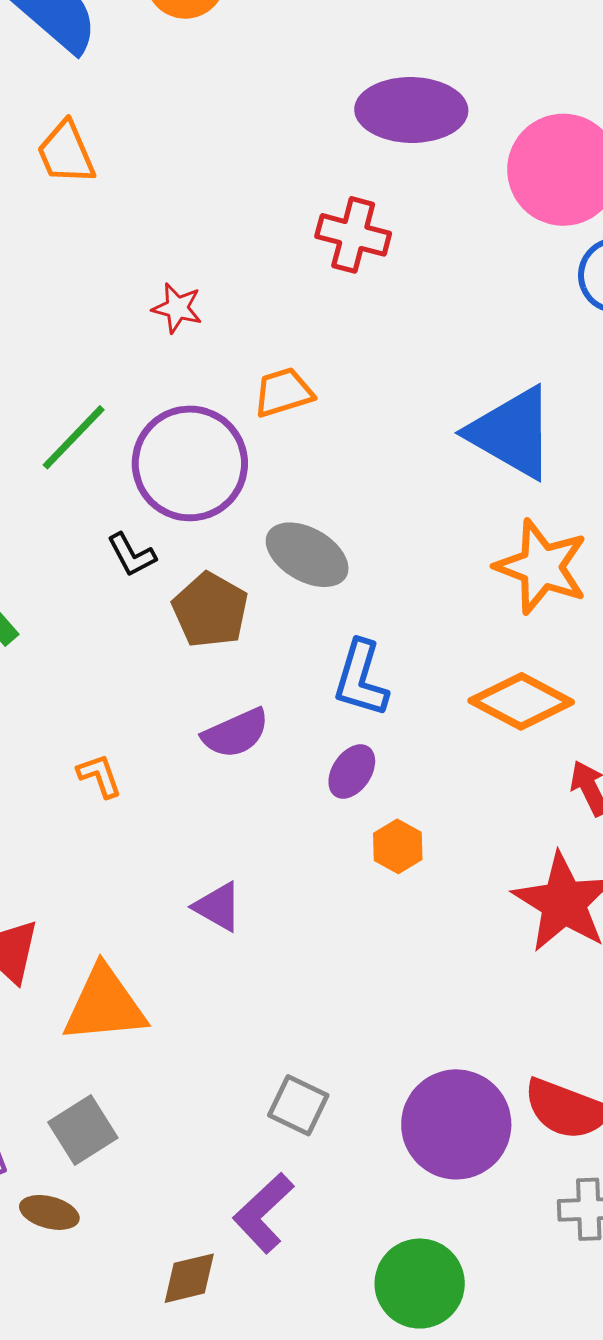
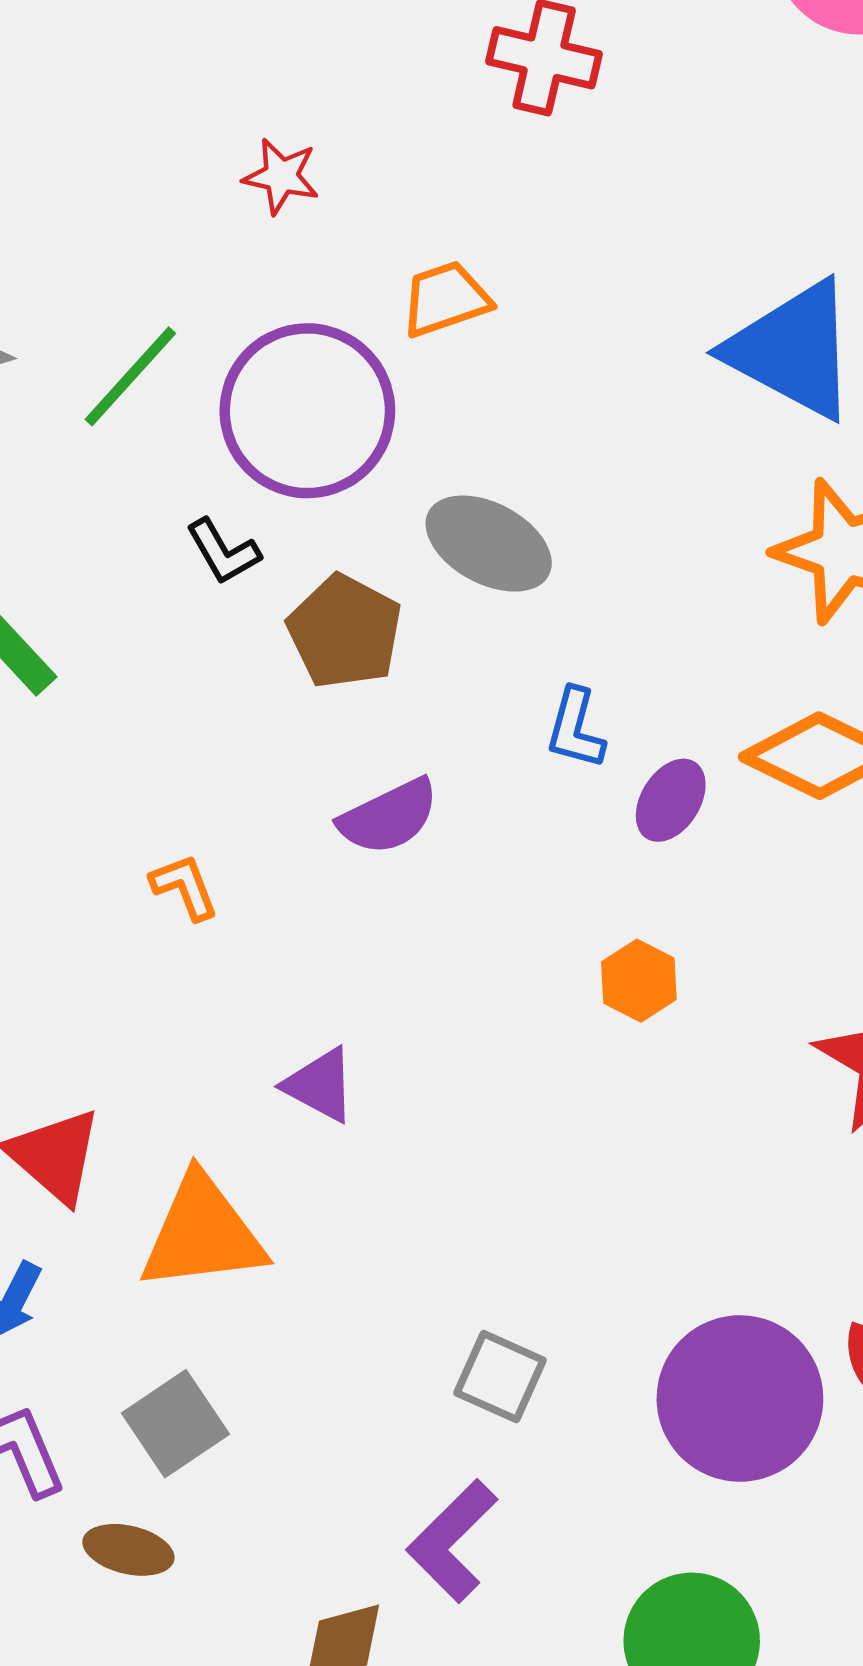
blue L-shape: (361, 679) -> (575, 729), size x0.7
purple ellipse: (352, 772) -> (671, 800), moved
purple triangle: (218, 907) -> (320, 1085), moved

